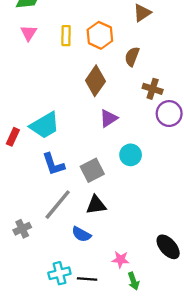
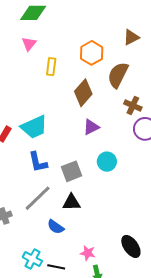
yellow rectangle: (66, 36) -> (51, 67), moved
brown semicircle: (132, 57) -> (118, 75), size x1.5
cyan cross: (59, 273) -> (32, 259), turned 36

